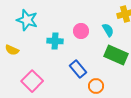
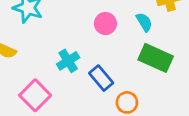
cyan cross: (55, 41) -> (68, 61), moved, turned -35

